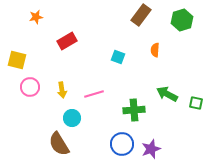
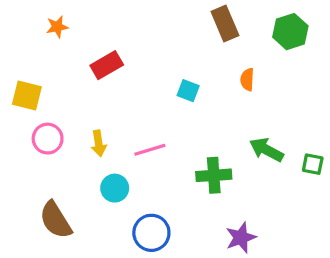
brown rectangle: (141, 15) -> (225, 24), turned -60
brown semicircle: (59, 144) -> (56, 220), moved
blue circle: (122, 144) -> (151, 233), moved

